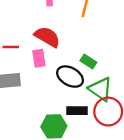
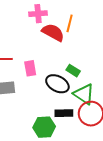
red semicircle: (47, 37) -> (53, 32), moved

